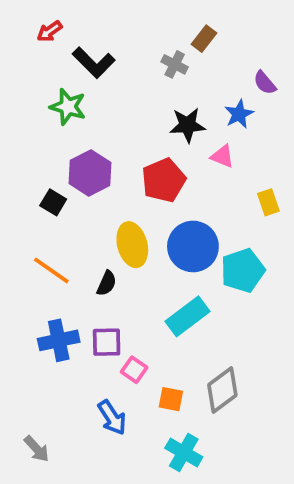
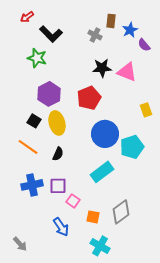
brown rectangle: (204, 39) -> (111, 21), turned -32
blue star: (239, 114) -> (130, 30), moved
pink triangle: (222, 156) -> (127, 72), moved, size x1.5
black square: (53, 202) -> (34, 121), moved
yellow ellipse: (132, 245) -> (57, 123), moved

